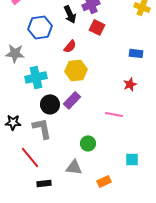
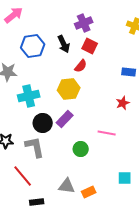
black arrow: (70, 14) -> (64, 44), moved
red semicircle: (70, 46) -> (81, 66), moved
green circle: (88, 143) -> (81, 149), moved
orange rectangle: (104, 181) -> (89, 192), moved

